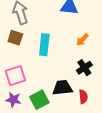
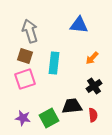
pink square: (15, 76) -> (25, 79), moved

